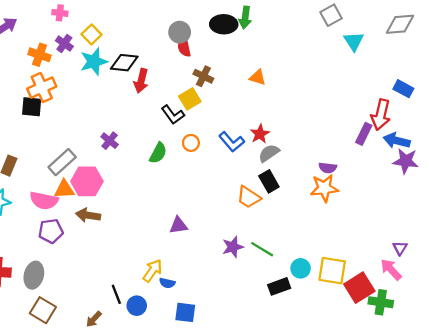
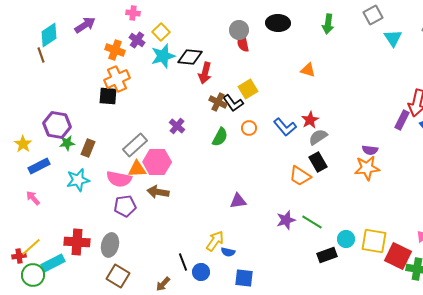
green arrow: (245, 17) -> (328, 24), moved
brown cross: (203, 76) -> (218, 102), moved
red square: (359, 288) -> (398, 256), turned -32

